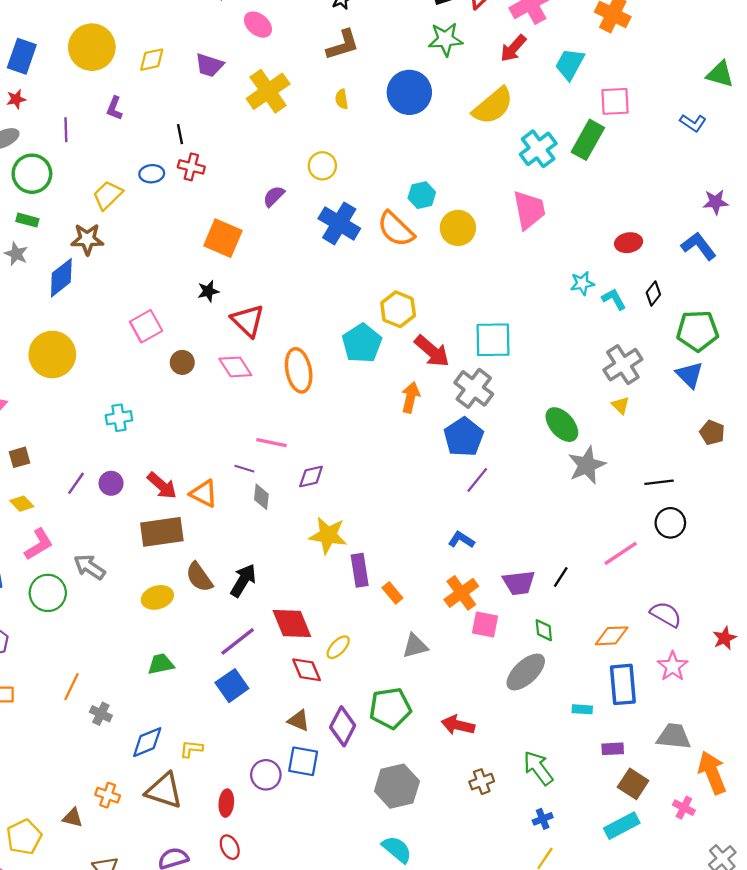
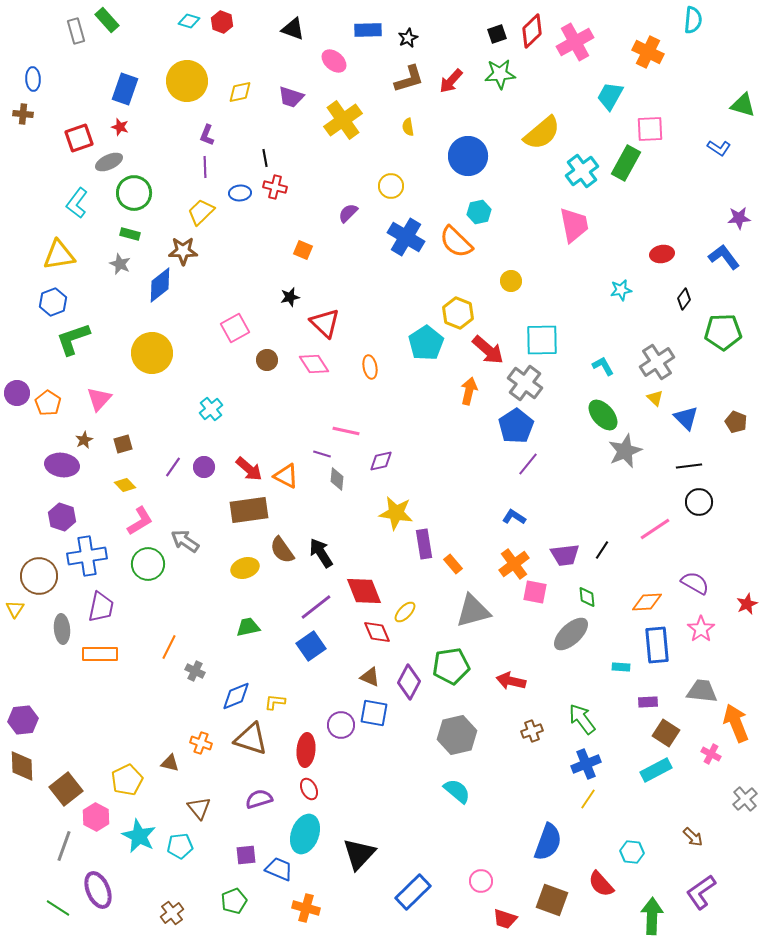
red arrow: (513, 48) -> (451, 81), moved
blue circle: (409, 92) -> (468, 156), moved
red star: (16, 99) -> (120, 127), turned 30
purple line: (66, 130) -> (205, 167), moved
yellow circle: (458, 228) -> (511, 281), moved, size x0.7
orange square: (223, 238) -> (303, 250), size x0.6
cyan L-shape: (614, 299) -> (603, 366), moved
orange ellipse: (299, 370) -> (370, 367), size x0.6
blue triangle: (690, 375) -> (686, 418), moved
cyan cross: (119, 418) -> (211, 409), turned -30
black arrow: (243, 580) -> (321, 553), turned -64
gray triangle: (415, 646) -> (473, 611), size x1.5
red ellipse: (226, 803) -> (306, 750), size x1.4
blue cross: (543, 819) -> (586, 764), size x1.6

